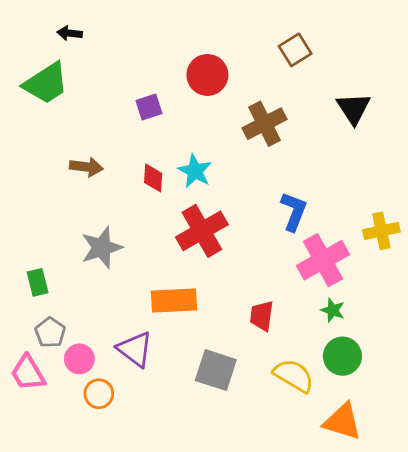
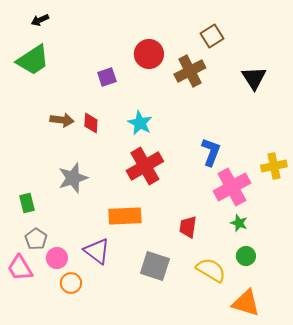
black arrow: (70, 33) -> (40, 20), moved, turned -30
brown cross: (264, 124) -> (190, 71), moved
red diamond: (153, 178) -> (91, 123), moved
green circle: (342, 356) -> (246, 256), size x0.7

